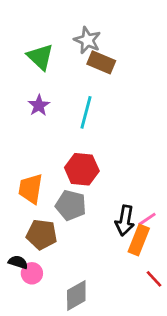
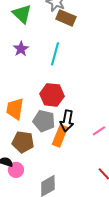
black arrow: (125, 221) -> (67, 121), moved
orange rectangle: (139, 240) -> (60, 136), moved

